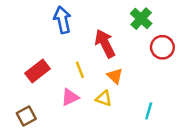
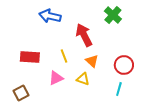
blue arrow: (62, 20) -> (50, 16), turned -65
red circle: (162, 47) -> (124, 65), moved
red rectangle: (37, 71) -> (30, 57), turned 42

